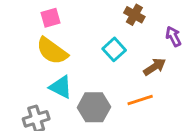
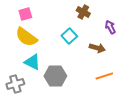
brown arrow: (155, 67) -> (97, 48), turned 49
orange line: (140, 100) -> (104, 76), moved

